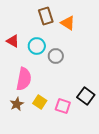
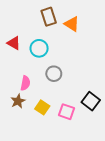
gray circle: (56, 56) -> (54, 74), moved
pink semicircle: (24, 79) -> (25, 83), size x0.6
brown star: (17, 104) -> (18, 101), moved

